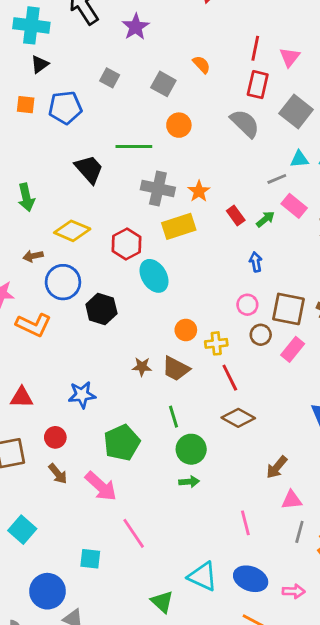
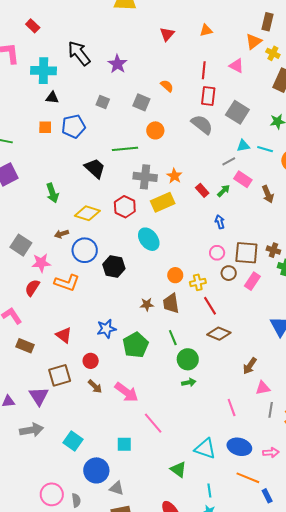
pink triangle: (290, 57) -> (236, 66), moved, turned -35
black triangle: (40, 64) -> (52, 98), turned 48
red hexagon: (127, 244) -> (125, 207), moved
brown trapezoid: (176, 369) -> (171, 303), turned 60
red triangle: (22, 397) -> (64, 335), turned 42
green pentagon: (122, 443) -> (136, 345), moved
cyan square: (22, 530) -> (73, 441), moved

